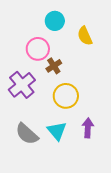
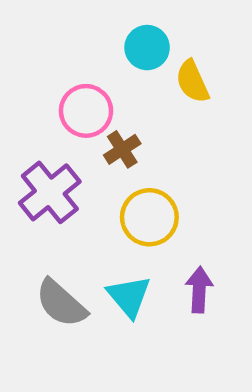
cyan circle: (55, 21) -> (147, 48), moved

